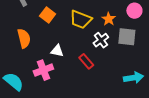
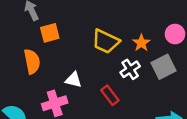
orange square: (48, 15) -> (50, 33), moved, turned 35
gray square: (127, 37) -> (163, 67), turned -36

